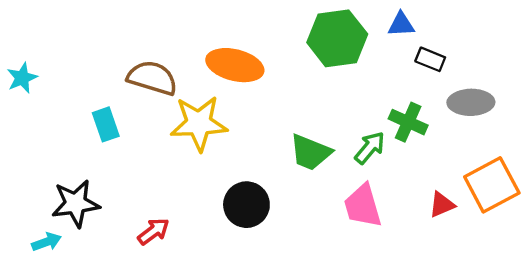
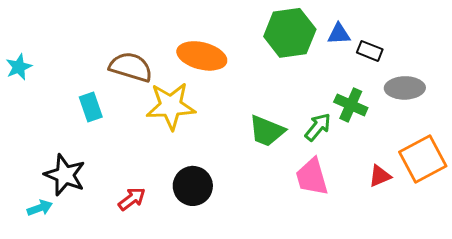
blue triangle: (401, 24) -> (339, 34), moved
black star: (76, 203) -> (65, 175), turned 30
black circle: (246, 205) -> (193, 186), moved

